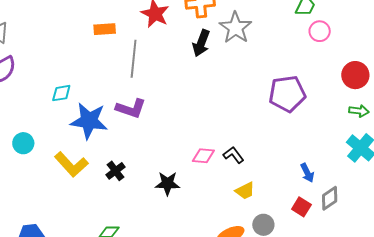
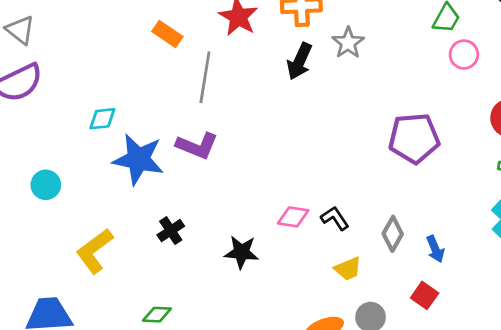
gray star: (235, 28) -> (348, 43), size x0.7
orange rectangle: (105, 29) -> (167, 34), turned 35
yellow L-shape: (71, 164) -> (95, 251), moved, turned 92
gray diamond: (330, 198) -> (393, 234), moved, turned -30

